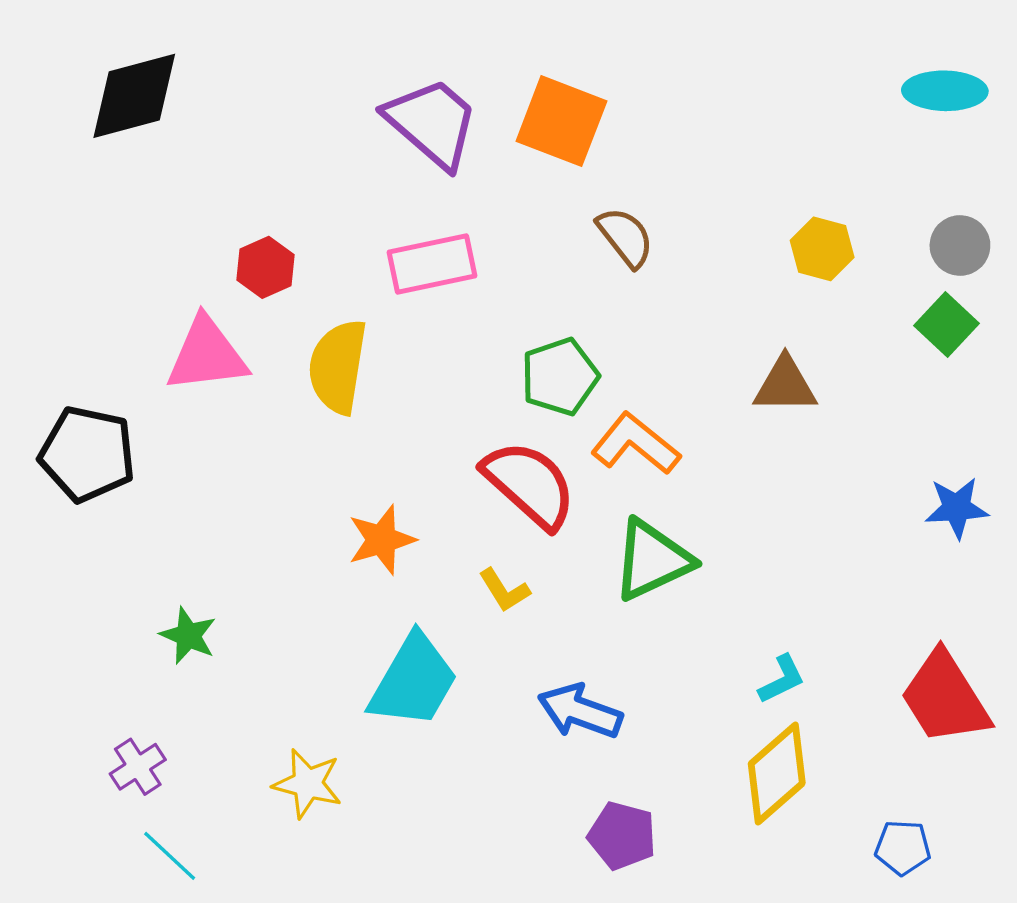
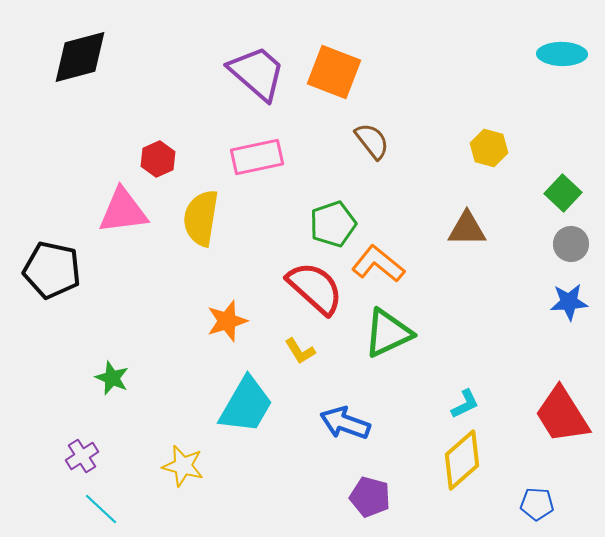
gray circle: (960, 245) -> (571, 244), moved

